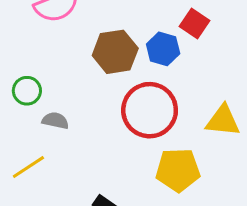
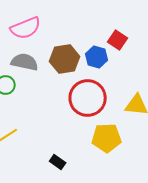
gray semicircle: (55, 121) -> (25, 62), moved, size x1.5

